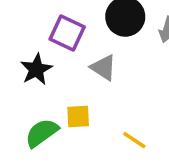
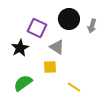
yellow square: (78, 117) -> (50, 67), moved

